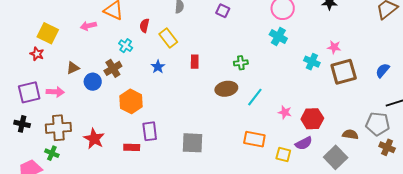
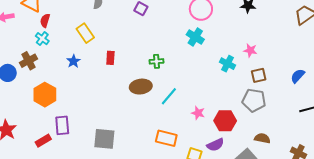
red semicircle: (144, 25) -> (45, 21), moved
brown square: (344, 72) -> (259, 75), size x0.6
gray pentagon: (378, 124) -> (254, 100), moved
red rectangle: (132, 147) -> (43, 141), turned -35

